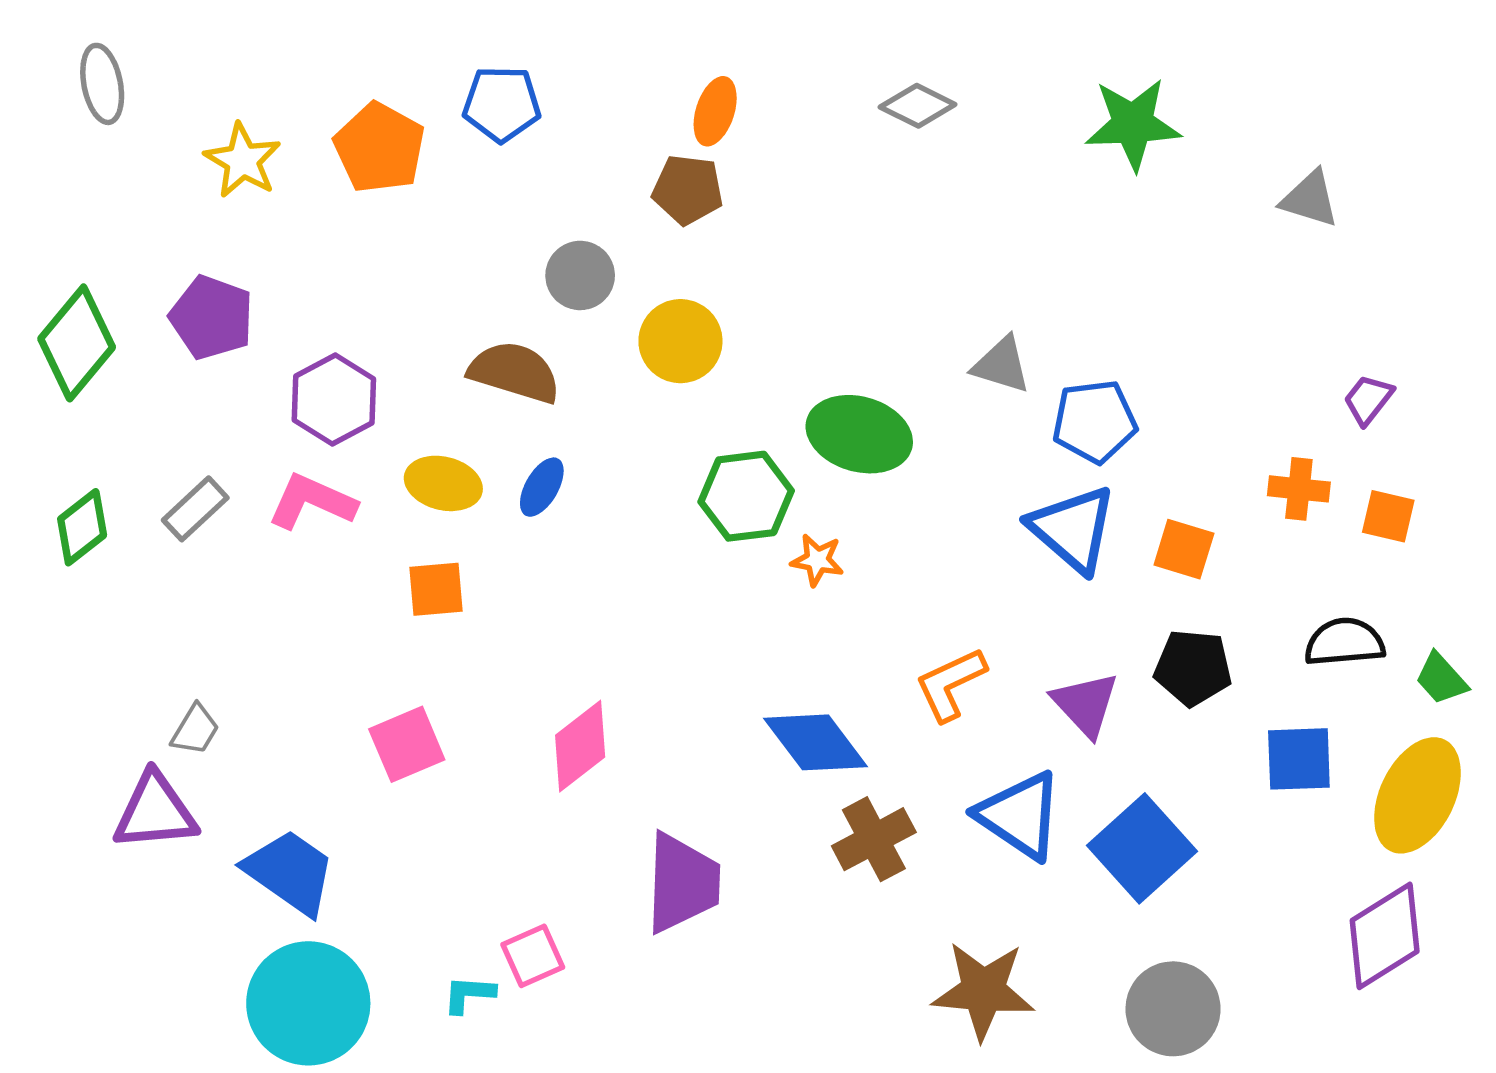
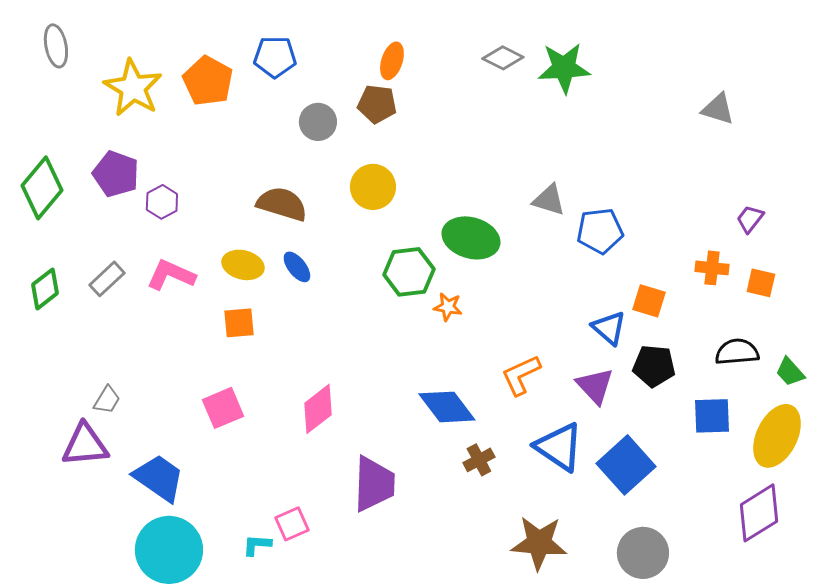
green star: (1133, 124) -> (564, 68), moved
yellow star: (243, 161) -> (133, 88), size x1.4
gray circle: (580, 275) -> (318, 122), moved
purple hexagon: (334, 400) -> (162, 202), moved, size x0.7
blue ellipse: (542, 487) -> (297, 267), turned -68
blue triangle: (1073, 529) -> (609, 328), moved, size x0.7
brown cross: (874, 839) -> (479, 460), size x0.7

